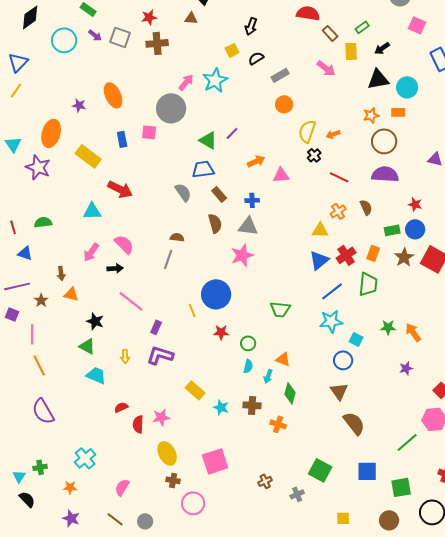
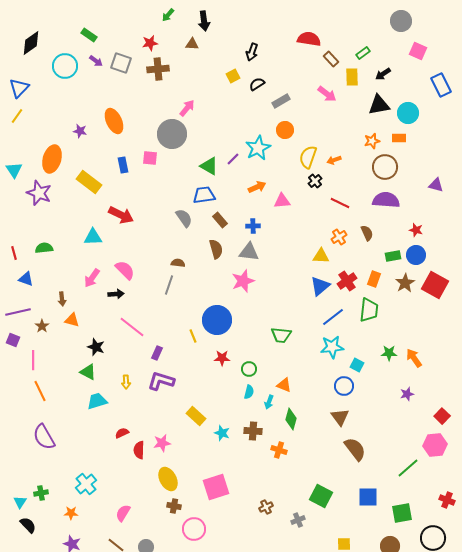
cyan star: (215, 80) -> (258, 148), moved
cyan trapezoid: (96, 375) -> (97, 401), turned -40

